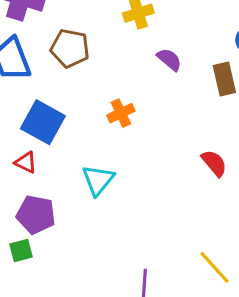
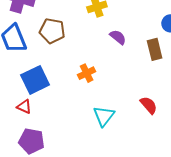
blue square: (43, 122) -> (35, 80), turned 36
cyan triangle: (98, 180) -> (104, 116), moved

